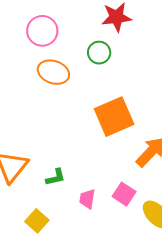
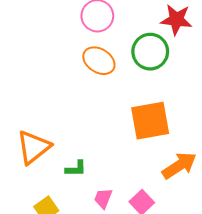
green circle: (99, 53) -> (150, 52), size x1.5

